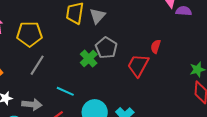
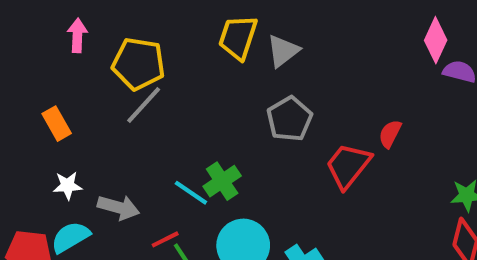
green cross: (89, 59) -> (222, 181), moved
gray line: (37, 65) -> (144, 105), moved

